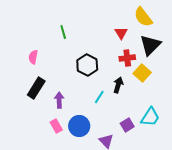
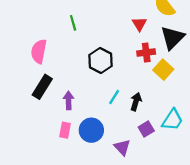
pink semicircle: (33, 57) -> (39, 51), size x1.5
black arrow: (118, 85) -> (136, 102), moved
pink rectangle: (56, 126) -> (65, 130), turned 40

